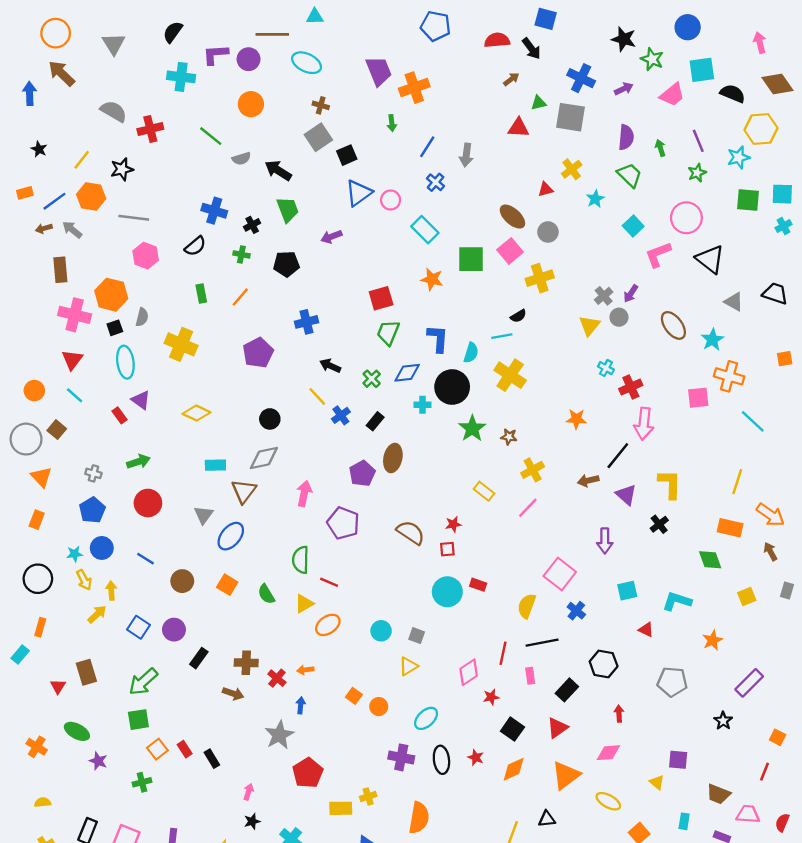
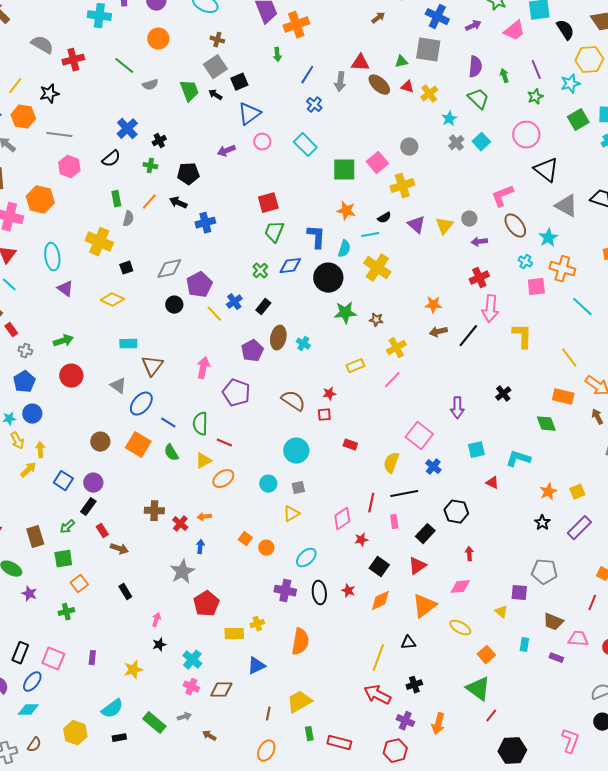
black semicircle: (733, 93) -> (565, 30), turned 35
green triangle: (538, 103) -> (401, 62), moved
red triangle: (518, 128) -> (360, 63), moved
black arrow: (278, 170) -> (215, 95), moved, size x0.6
red triangle: (546, 189) -> (407, 87), moved, turned 32
pink circle: (391, 200) -> (262, 142), moved
green square: (748, 200) -> (578, 120), turned -35
green trapezoid: (288, 209) -> (189, 91), moved
blue cross: (214, 211) -> (127, 129), turned 30
brown ellipse: (512, 217) -> (379, 85), moved
pink L-shape: (658, 254) -> (502, 196), moved
orange star: (432, 279) -> (346, 211), moved
purple arrow: (631, 294) -> (479, 242), moved, turned 49
gray cross: (604, 296) -> (456, 143), moved
gray triangle: (734, 302) -> (566, 206), size x1.4
gray semicircle: (142, 317) -> (128, 219), moved
black square: (115, 328) -> (126, 268), moved
purple pentagon: (258, 353) -> (199, 285), moved
black arrow: (330, 366) -> (178, 203), moved
cyan cross: (606, 368) -> (525, 262), moved
yellow line: (317, 396) -> (214, 314), moved
cyan cross: (423, 405) -> (303, 344), moved, turned 32
red rectangle: (120, 415) -> (11, 330), moved
green star: (472, 428) -> (345, 313), turned 30
gray diamond: (264, 458) -> (169, 269), moved
brown arrow: (588, 480) -> (438, 332), moved
yellow line: (737, 482) -> (569, 358), turned -55
yellow L-shape: (670, 484) -> (522, 336), moved
yellow rectangle: (484, 491) -> (355, 366), turned -60
purple triangle: (626, 495) -> (416, 225), moved
gray triangle: (204, 515) -> (118, 386), turned -30
blue line: (146, 559) -> (168, 423), moved
orange square: (227, 585) -> (138, 445), size x1.4
cyan circle: (447, 592) -> (296, 451), moved
yellow square: (747, 596) -> (577, 492), moved
gray square: (417, 636) -> (298, 488), turned -32
black rectangle: (199, 658) -> (88, 507), moved
brown rectangle: (86, 672) -> (35, 537), moved
green arrow: (143, 682) -> (67, 527), size x0.6
gray pentagon: (672, 682) -> (544, 572), moved
brown arrow: (233, 694) -> (119, 549), moved
black star: (723, 721) -> (542, 523), moved
red rectangle: (185, 749) -> (102, 531), moved

